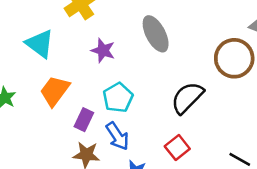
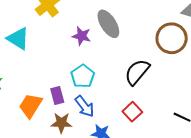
purple star: (103, 50) -> (81, 36), moved
orange trapezoid: (55, 91) -> (31, 106), moved
purple rectangle: (84, 120) -> (57, 95), turned -36

